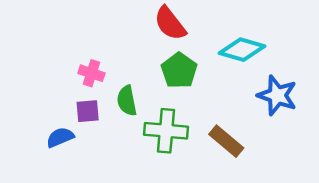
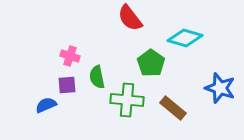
green pentagon: (179, 71) -> (151, 63), moved
blue star: (277, 95) -> (220, 88), moved

